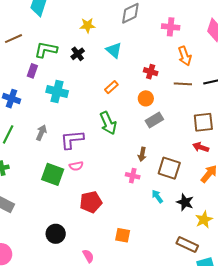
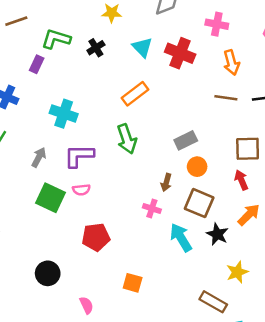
red cross: (151, 72) -> (180, 53), moved, size x1.6
orange rectangle: (111, 87) -> (135, 94), size x1.5
cyan cross: (57, 92) -> (64, 114), moved
orange circle: (146, 98) -> (197, 167), moved
gray arrow: (41, 133) -> (39, 157), moved
red arrow: (201, 147) -> (241, 180), turned 42
cyan arrow: (157, 196) -> (181, 238), size x1.6
black star: (185, 202) -> (217, 234), moved

